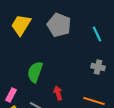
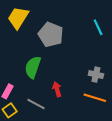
gray pentagon: (59, 25) -> (51, 35), moved
gray cross: (98, 67) -> (96, 75), moved

